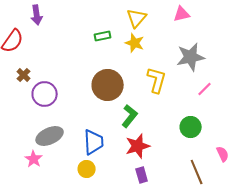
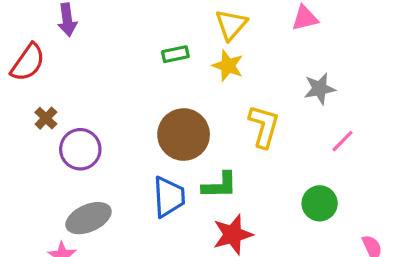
gray star: (191, 57) -> (320, 89), size x0.7
green L-shape: (130, 116) -> (220, 185), turned 50
blue trapezoid: (94, 142) -> (169, 197), moved

